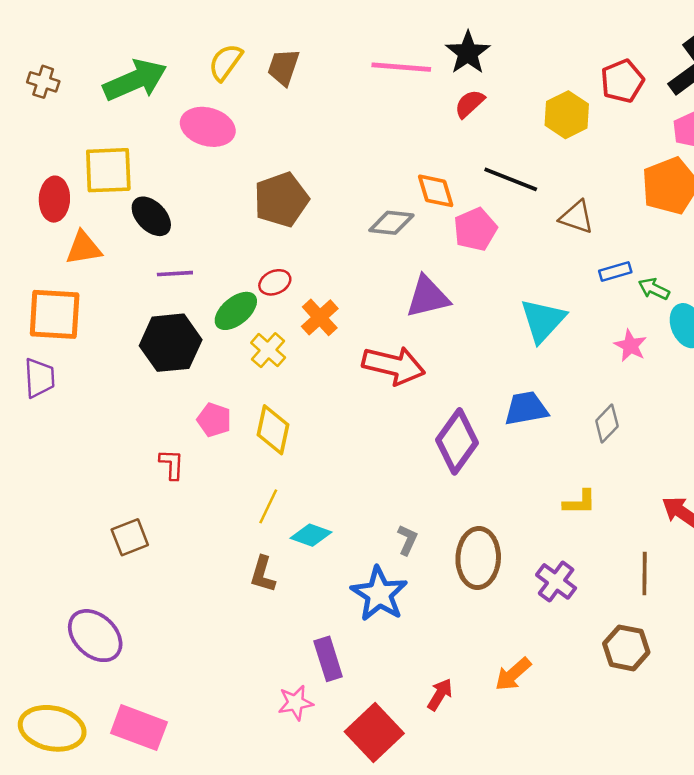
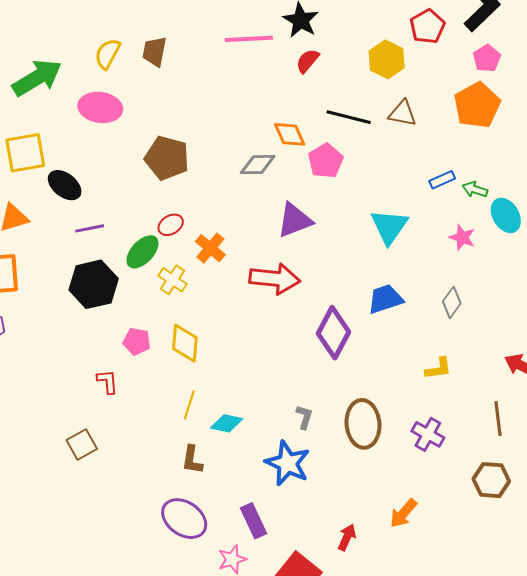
brown pentagon: (281, 200) -> (167, 158), turned -30
brown triangle: (577, 217) -> (402, 113), moved
purple ellipse: (95, 636) -> (184, 519), moved

